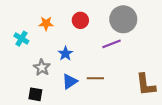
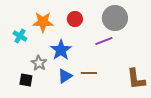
orange star: (46, 24) -> (43, 22), size x1.5
blue star: (65, 54) -> (61, 50), size x1.5
black square: (35, 94) -> (26, 80), moved

